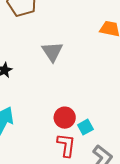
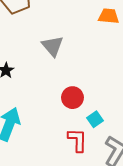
red circle: (65, 118) -> (72, 98), moved

